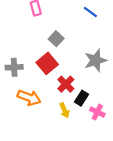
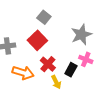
red cross: (66, 84) -> (48, 64), moved
pink cross: (97, 112) -> (86, 59), moved

